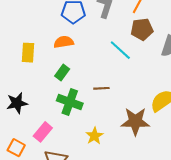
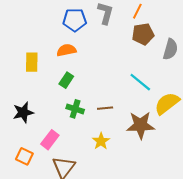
cyan line: (120, 50) -> (140, 82), moved
brown line: (101, 88) -> (105, 108), moved
green cross: (70, 102) -> (75, 109), size x0.7

